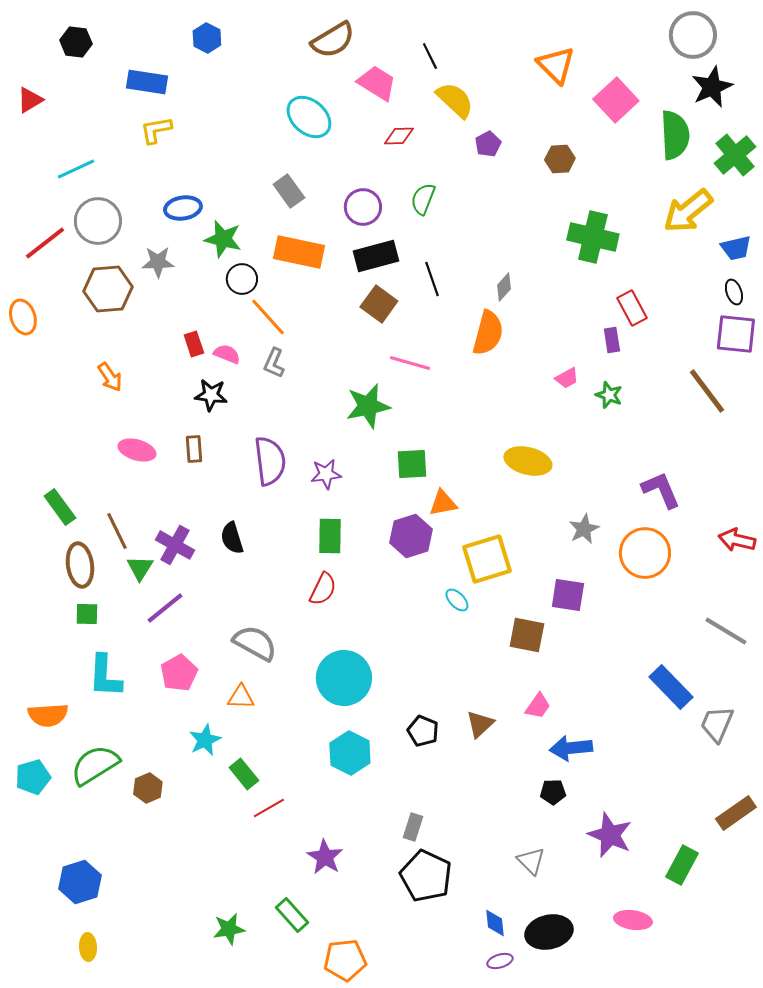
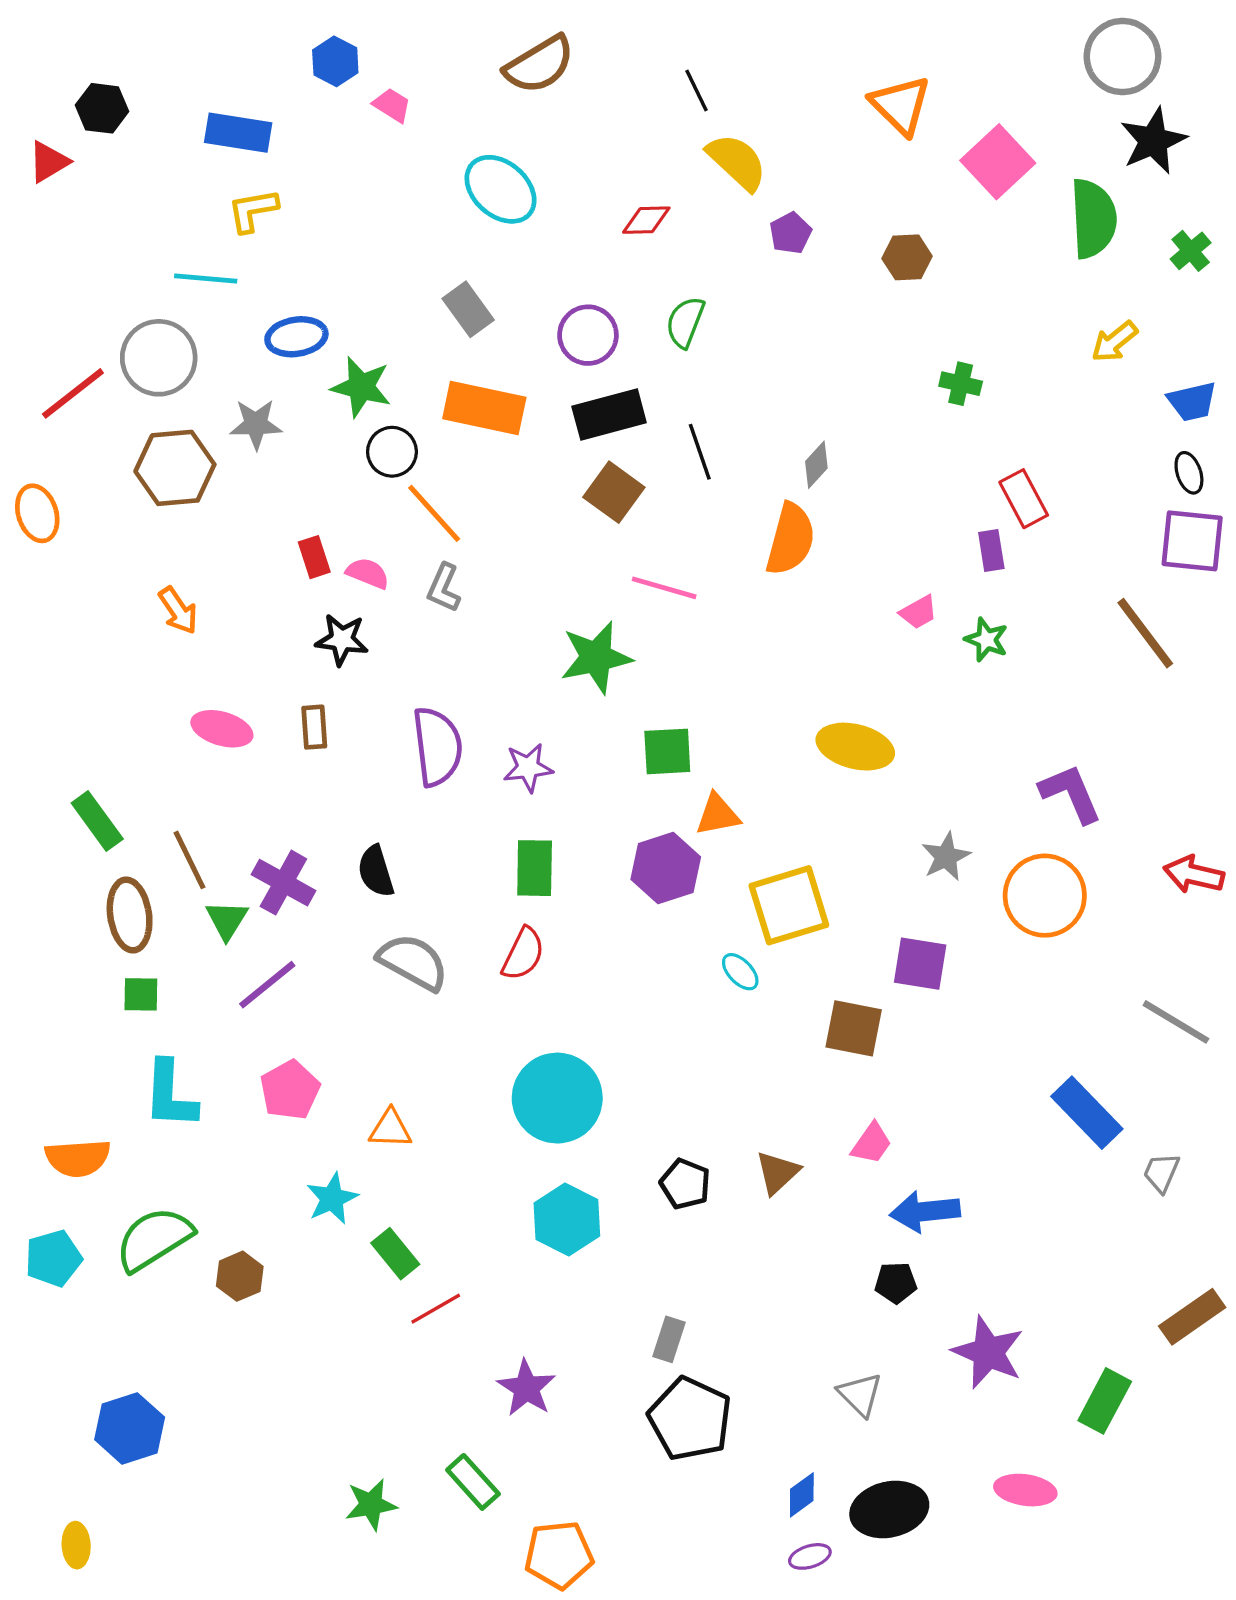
black hexagon: (76, 42) -> (102, 108), moved
pink trapezoid: (377, 83) -> (392, 105), moved, size x0.6
green cross: (735, 155) -> (1191, 251), size x0.6
cyan line: (76, 169) -> (206, 278), moved, turned 30
yellow arrow: (688, 211) -> (1114, 342), size x0.6
green cross: (593, 237) -> (961, 384), size x0.5
gray semicircle: (255, 643) -> (413, 962), moved
gray trapezoid: (717, 724) -> (1161, 1173), size x0.7
blue diamond: (495, 923) -> (802, 1495), turned 60
yellow ellipse: (88, 947) -> (76, 1545), moved

